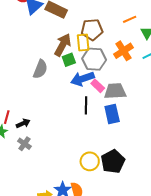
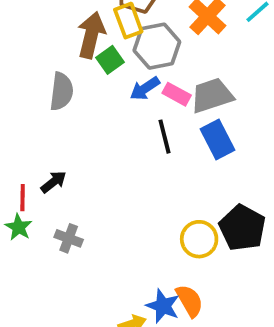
blue arrow: (82, 79) -> (145, 89), size x0.7
black arrow: (23, 123) -> (54, 182), moved

